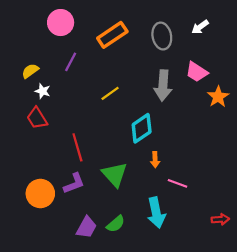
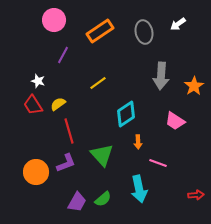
yellow semicircle: (30, 71) -> (58, 104), moved
pink trapezoid: (197, 72) -> (175, 121), moved
gray arrow: (163, 86) -> (161, 76), moved

